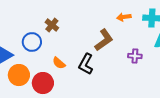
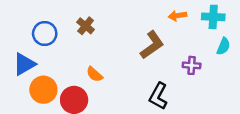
blue circle: (32, 42) -> (45, 33), moved
black L-shape: (86, 64) -> (158, 96), moved

